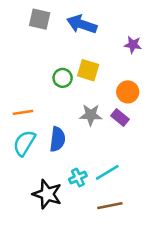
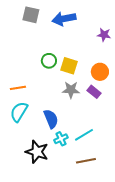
blue arrow: (82, 24) -> (64, 19), turned -30
yellow square: (88, 70) -> (69, 66), moved
blue semicircle: (57, 139) -> (51, 119), moved, turned -30

